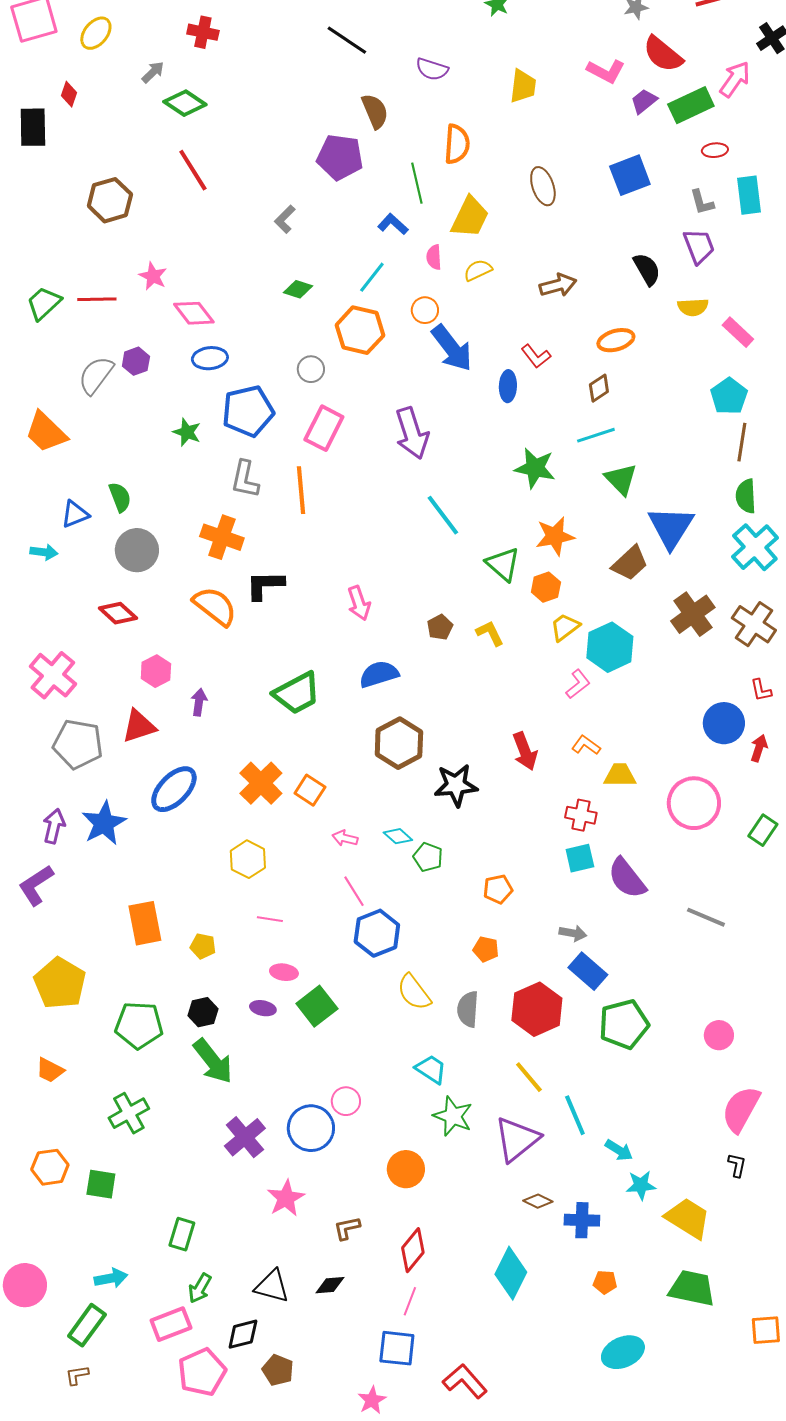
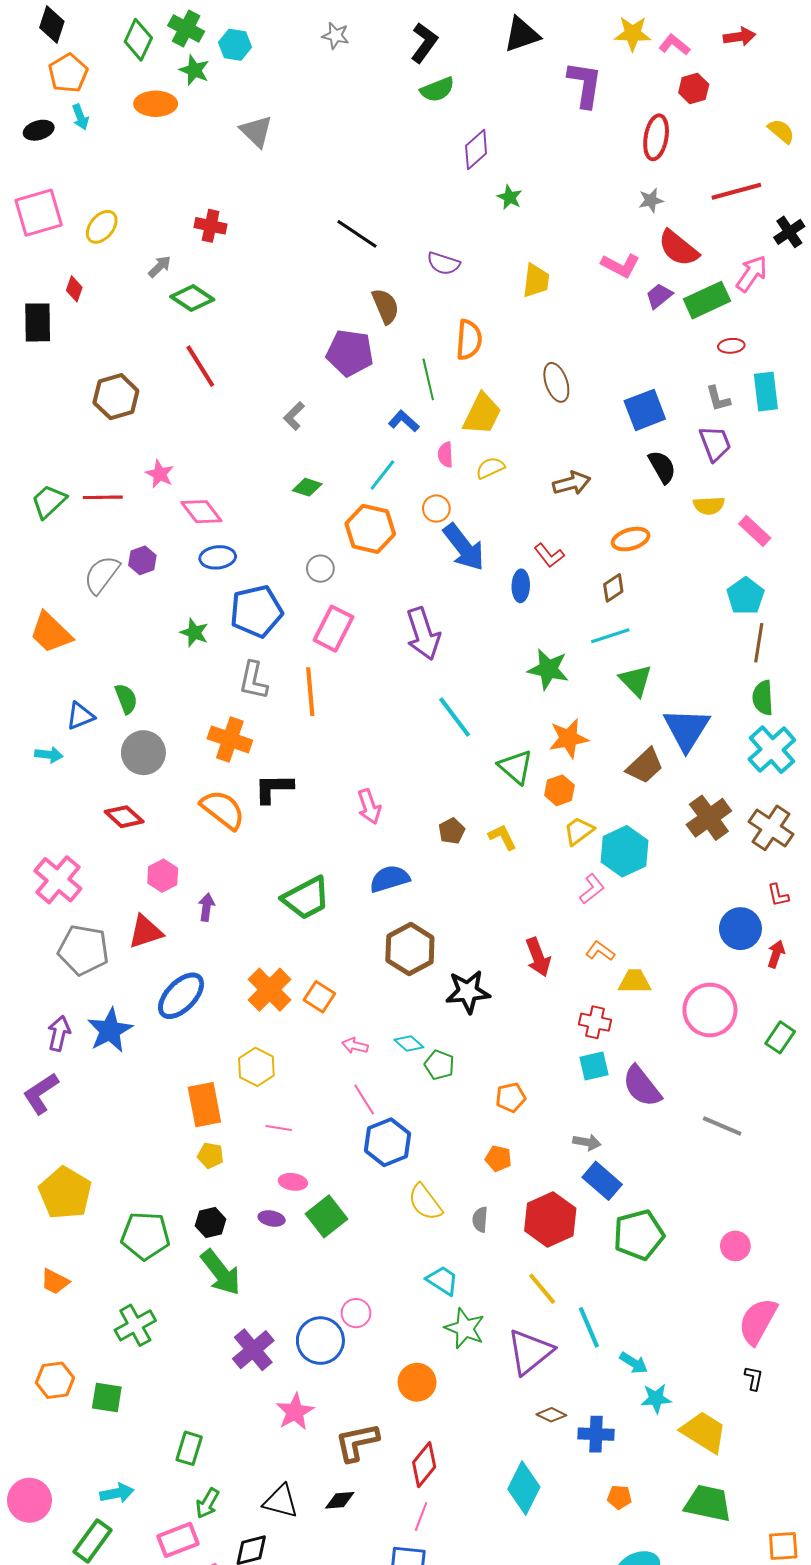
blue square: (630, 175) -> (645, 410), moved
orange rectangle: (145, 923) -> (204, 1105), moved
gray semicircle: (468, 1009) -> (480, 1220), size x0.7
brown L-shape: (347, 1228) -> (357, 1442), size x1.6

